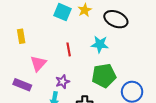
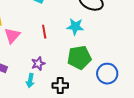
pink triangle: (38, 63) -> (12, 36), moved

